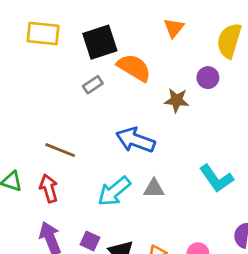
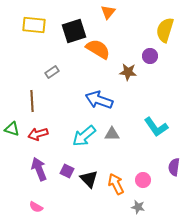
orange triangle: (174, 28) -> (108, 12), moved
gray rectangle: (93, 85) -> (52, 72), moved
brown line: (60, 150) -> (32, 101), moved, turned 65
red arrow: (49, 188) -> (38, 134), turned -90

